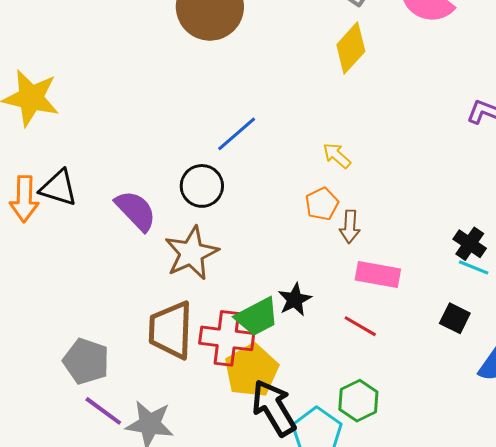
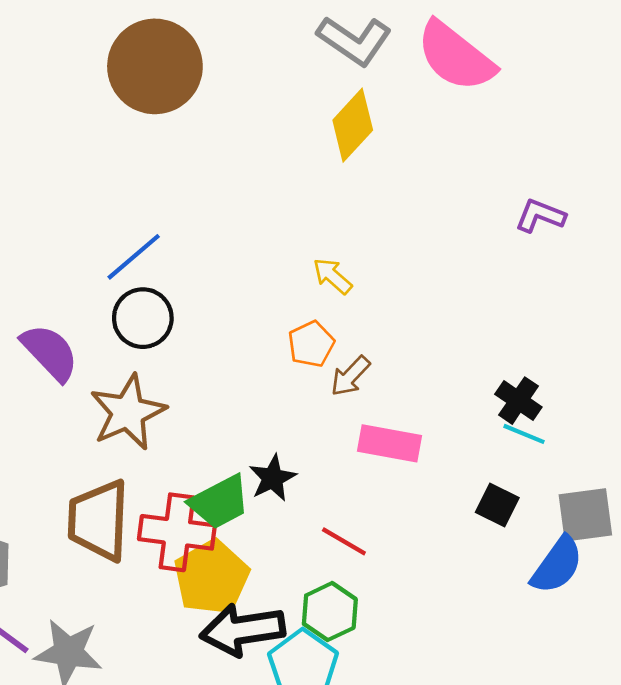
blue line: (237, 134) -> (134, 257), moved
brown arrow: (350, 227) -> (350, 376), turned 40
red line: (360, 326) -> (344, 541), moved
green hexagon: (358, 401) -> (330, 612), moved
black arrow: (274, 408) -> (243, 630), turned -68

